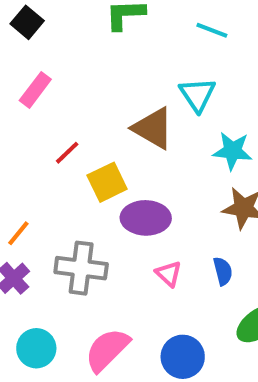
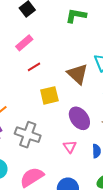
red line: (67, 153) -> (34, 67), moved
purple ellipse: (146, 218) -> (79, 118), moved, turned 40

